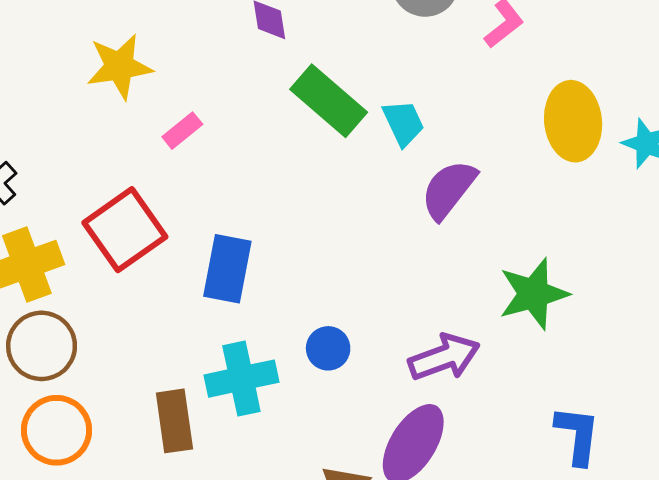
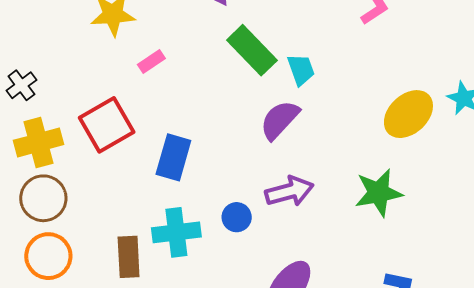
yellow ellipse: (573, 121) -> (408, 114), moved, turned 48
purple semicircle: (449, 190) -> (280, 120), moved
purple arrow: (444, 357) -> (289, 191), moved

